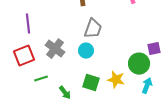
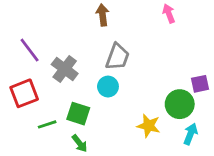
purple line: (28, 24) -> (30, 50), turned -30
gray cross: (55, 49) -> (65, 69), moved
green square: (91, 83) -> (78, 114), moved

